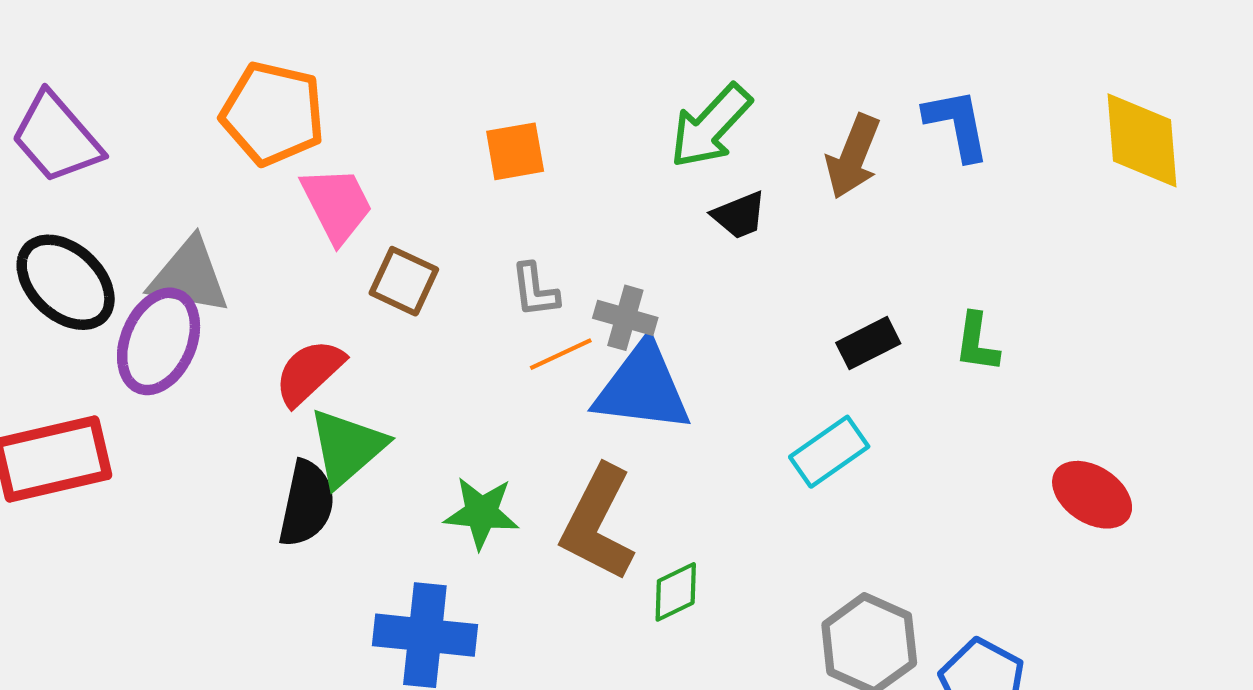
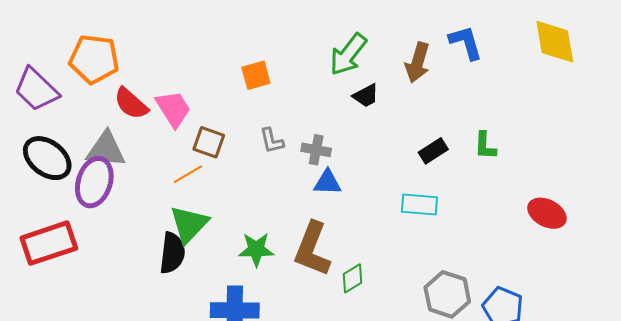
orange pentagon: (273, 114) -> (94, 59), moved
orange line: (561, 354) -> (188, 174), moved
red semicircle: (309, 372) -> (131, 104), moved, turned -90
blue triangle: (643, 388) -> (327, 182), size x0.6
cyan rectangle: (829, 452) -> (419, 205), turned 45

